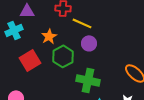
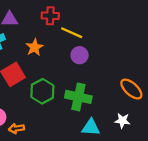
green hexagon: (63, 56) -> (42, 91), moved

